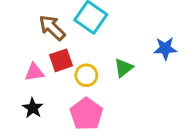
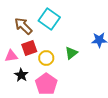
black star: (33, 108) -> (21, 75), moved

